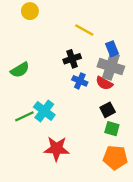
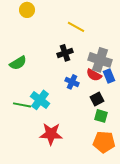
blue rectangle: (112, 49) -> (109, 76), moved
blue cross: (80, 81) -> (72, 82), moved
green line: (24, 116) -> (22, 105), turned 36

